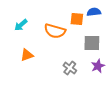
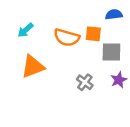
orange square: (77, 19) -> (93, 34), moved
orange triangle: (27, 55) -> (33, 67), size x1.5

